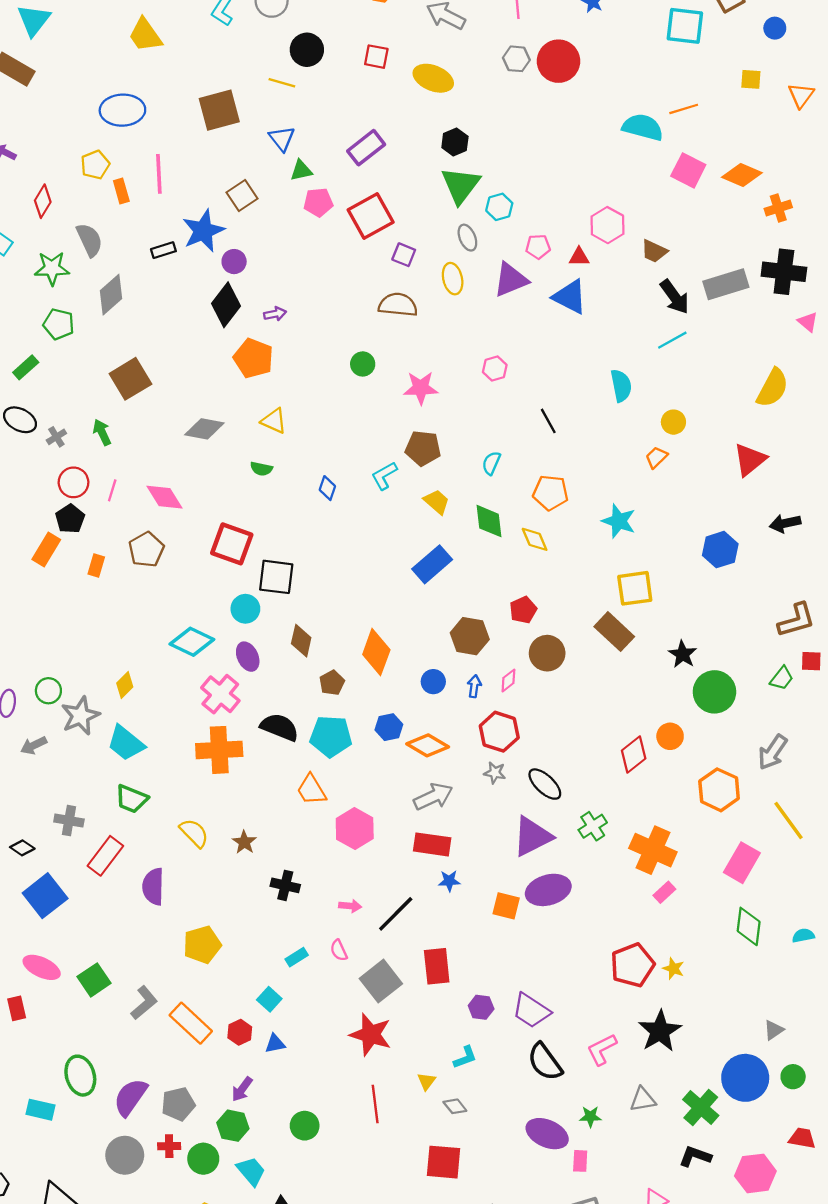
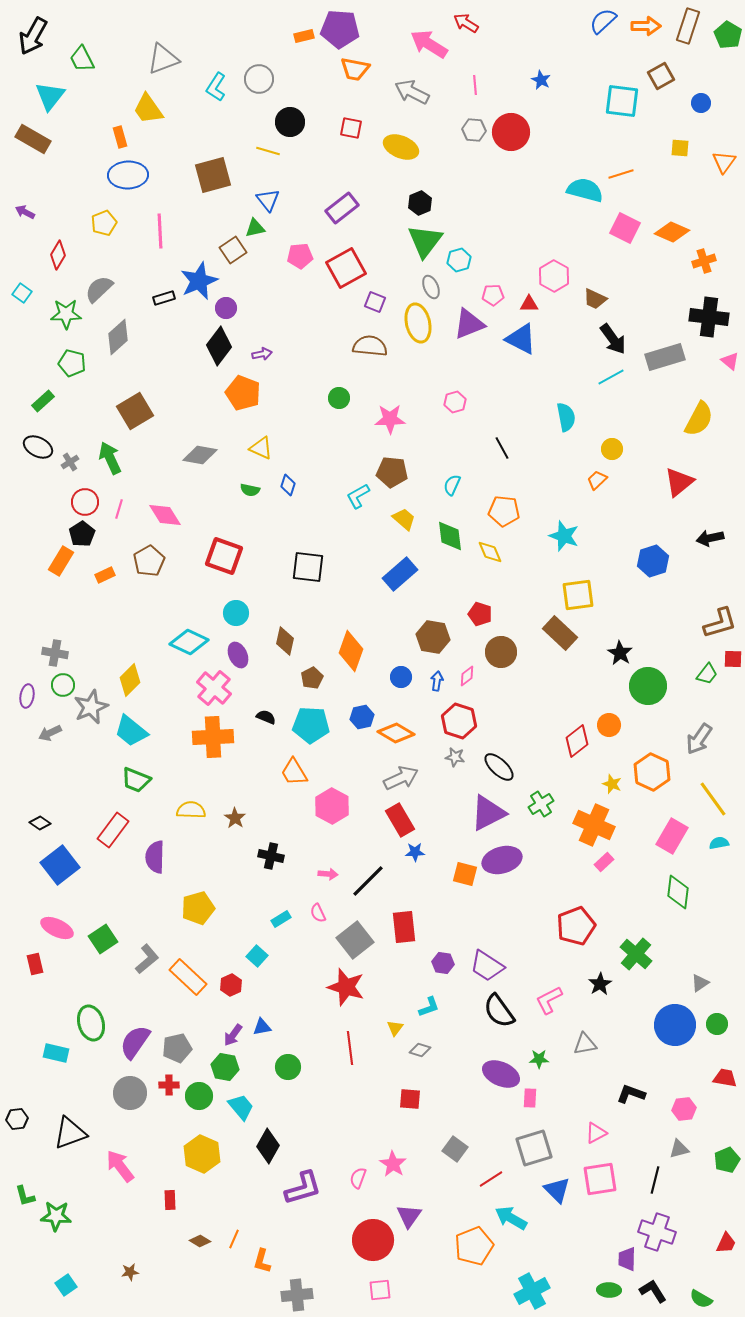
green triangle: (301, 170) -> (255, 228), moved
orange rectangle: (121, 191) -> (120, 137), moved
gray semicircle: (89, 240) -> (99, 289), turned -108
yellow ellipse: (453, 279) -> (418, 323), size x1.4
gray rectangle: (726, 284) -> (665, 357), moved
green arrow: (102, 432) -> (110, 458), size x1.4
blue diamond: (327, 488) -> (288, 485), moved
orange rectangle: (96, 565) -> (105, 575), turned 48
black square: (276, 577) -> (308, 567), moved
red pentagon: (523, 610) -> (480, 614), turned -30
yellow diamond: (125, 685) -> (130, 680), size x1.4
black semicircle: (280, 727) -> (266, 717), size x0.6
gray cross: (69, 821) -> (55, 653), moved
yellow semicircle: (194, 833) -> (191, 810), turned -44
red rectangle: (432, 844) -> (400, 820), turned 52
cyan semicircle: (803, 936) -> (719, 843), moved
yellow star: (673, 969) -> (612, 784), moved
black star: (660, 1031) -> (600, 984), size x0.6
blue triangle: (275, 1044) -> (262, 1027), moved
gray diamond: (455, 1106) -> (420, 1050), turned -35
green cross: (701, 1107) -> (636, 954), moved
red square: (444, 1162) -> (410, 1099), size x0.7
pink hexagon: (755, 1173) -> (684, 1109), size x0.7

